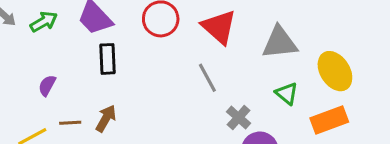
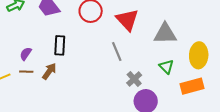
black rectangle: (107, 59) -> (60, 45), moved
yellow ellipse: (335, 71) -> (199, 55), turned 30
purple semicircle: (47, 85) -> (26, 54), moved

